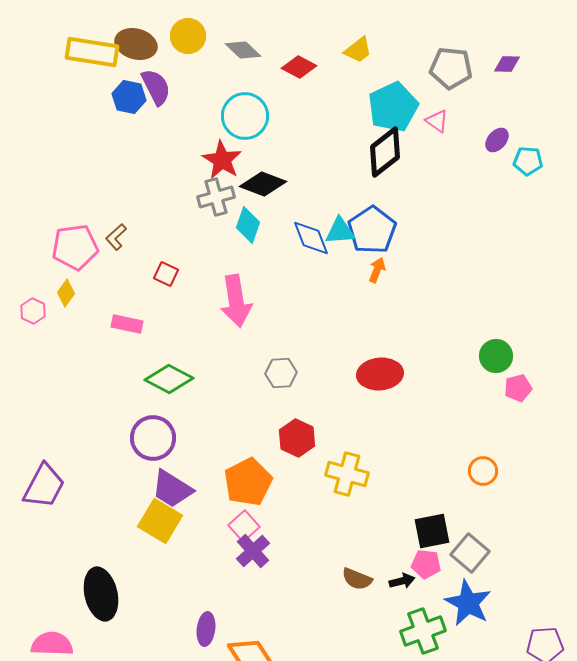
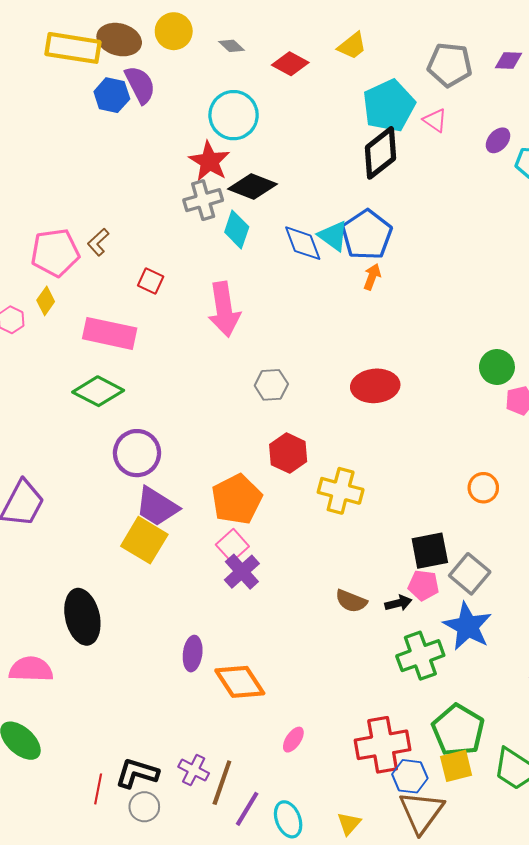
gray diamond: (243, 50) -> (231, 46), size x0.7
cyan triangle: (340, 231) -> (333, 236), turned 40
pink rectangle: (127, 324) -> (110, 333), size x1.6
green diamond: (169, 379) -> (98, 391), moved

